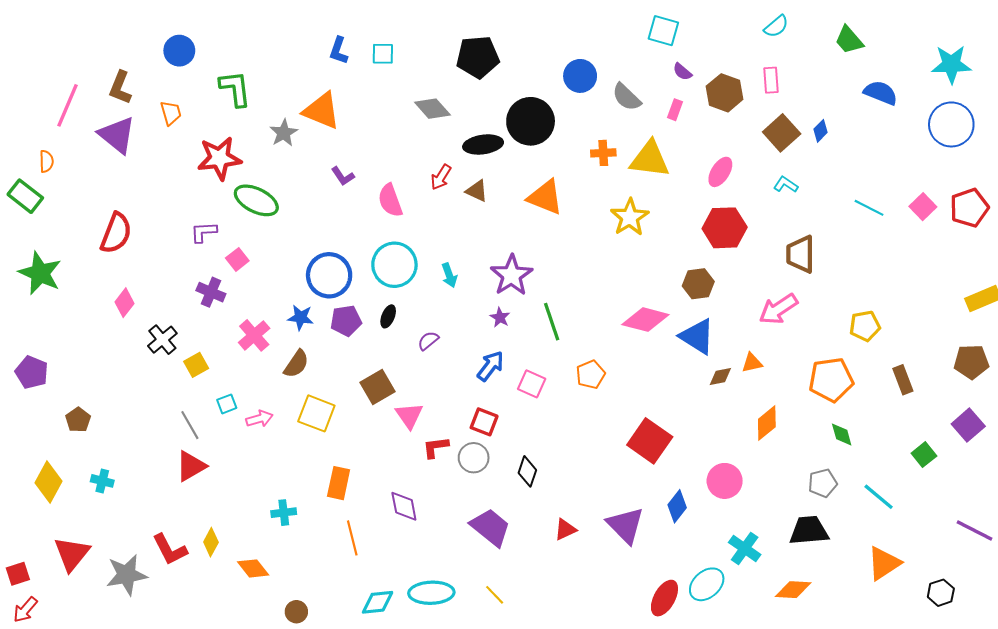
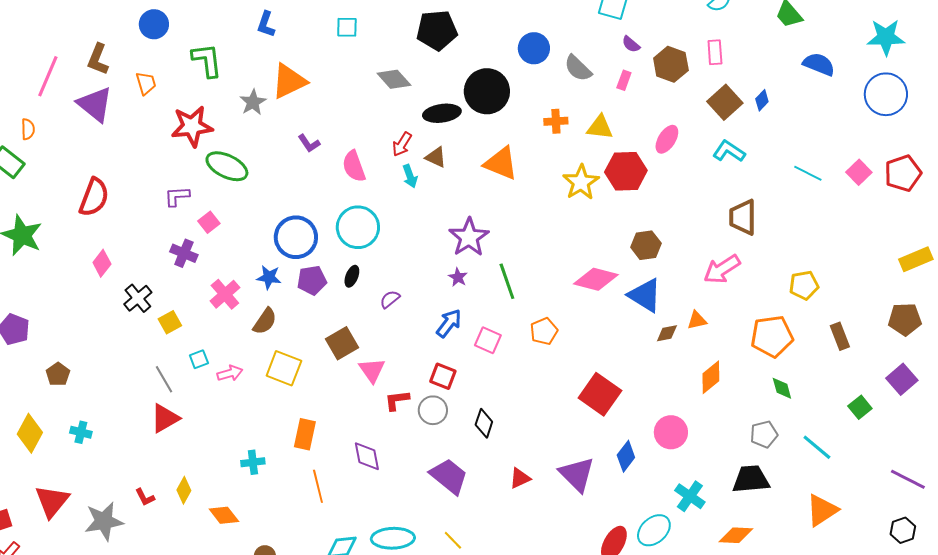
blue L-shape: (339, 51) -> (266, 24), moved
orange triangle: (322, 111) -> (289, 81), turned -48
yellow triangle: (650, 159) -> (600, 127), size x0.7
cyan L-shape: (786, 185) -> (729, 151), size x1.4
red hexagon: (725, 228) -> (626, 171), moved
cyan arrow: (449, 275) -> (410, 176), moved
red L-shape: (170, 549) -> (145, 497), size x0.6
black hexagon: (941, 593) -> (903, 530), moved

